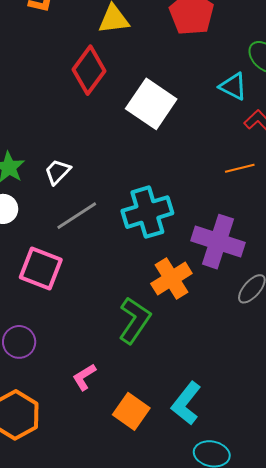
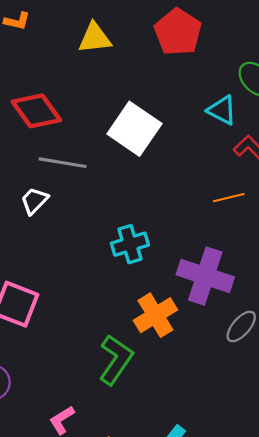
red diamond: (89, 70) -> (36, 111), moved, turned -72
cyan cross: (147, 212) -> (130, 244), size x0.7
gray line: (77, 216) -> (63, 163), moved, turned 42

